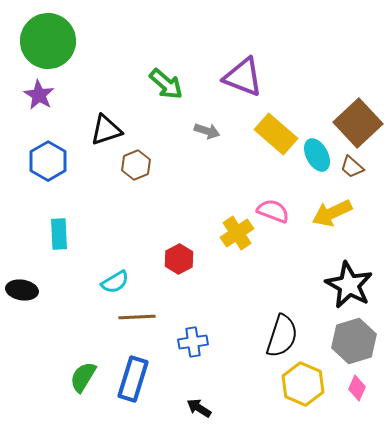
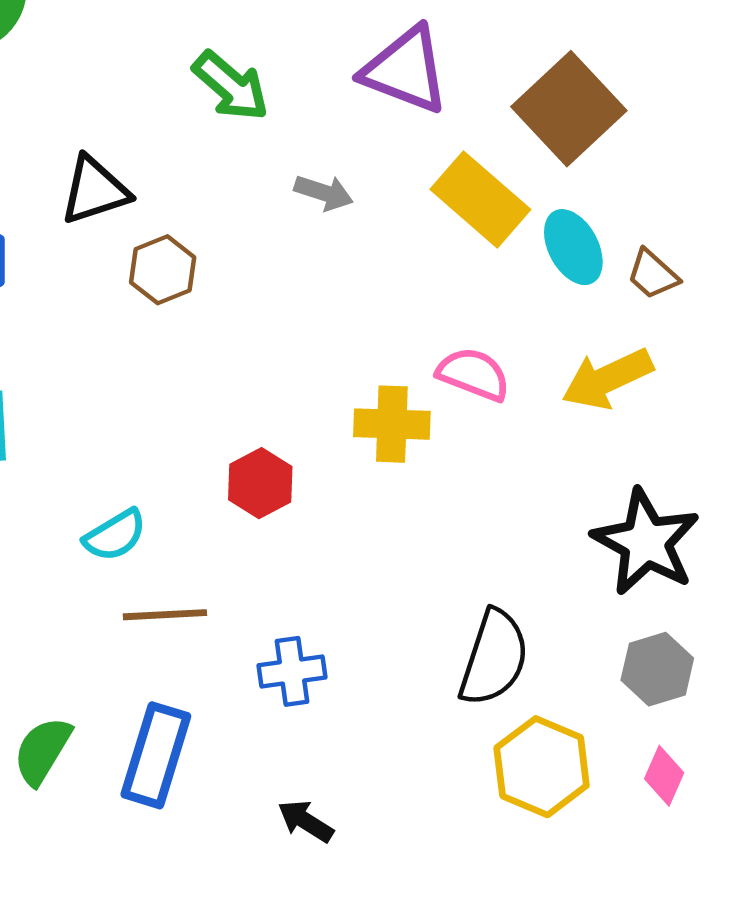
brown square: (358, 123) -> (569, 109), moved
yellow cross: (237, 233) -> (392, 424), turned 36
gray hexagon: (354, 341) -> (657, 669), size x0.7

